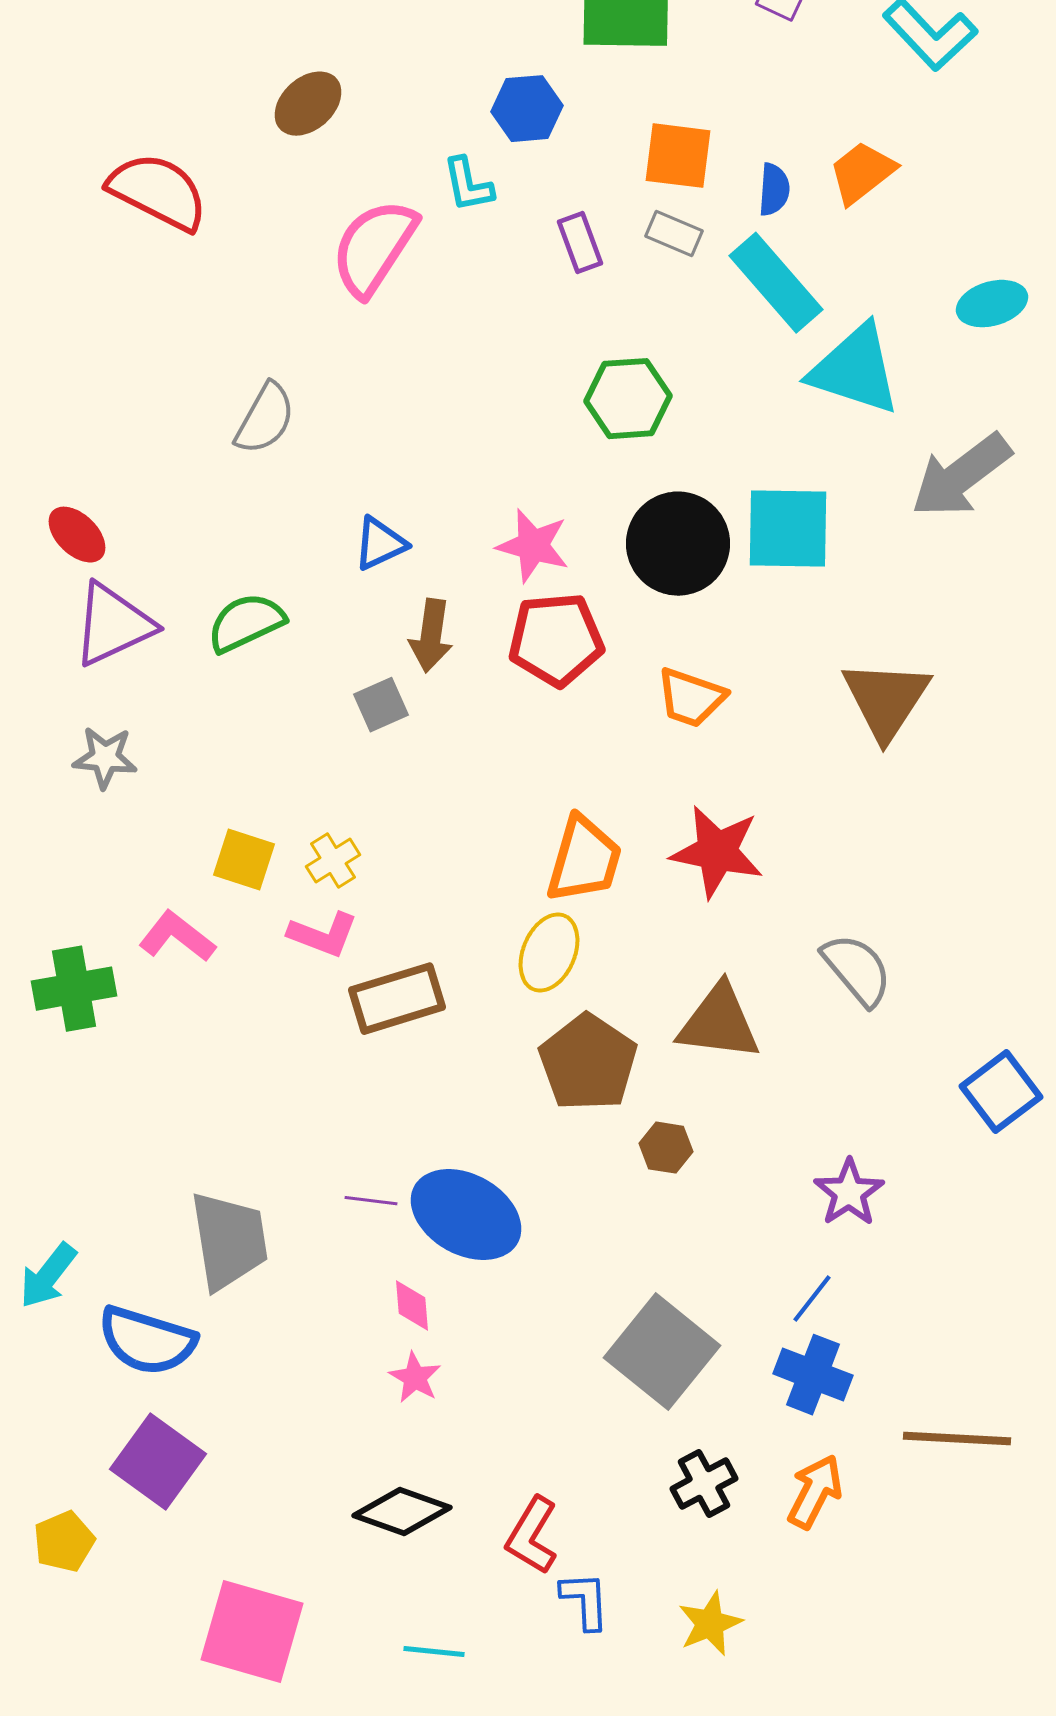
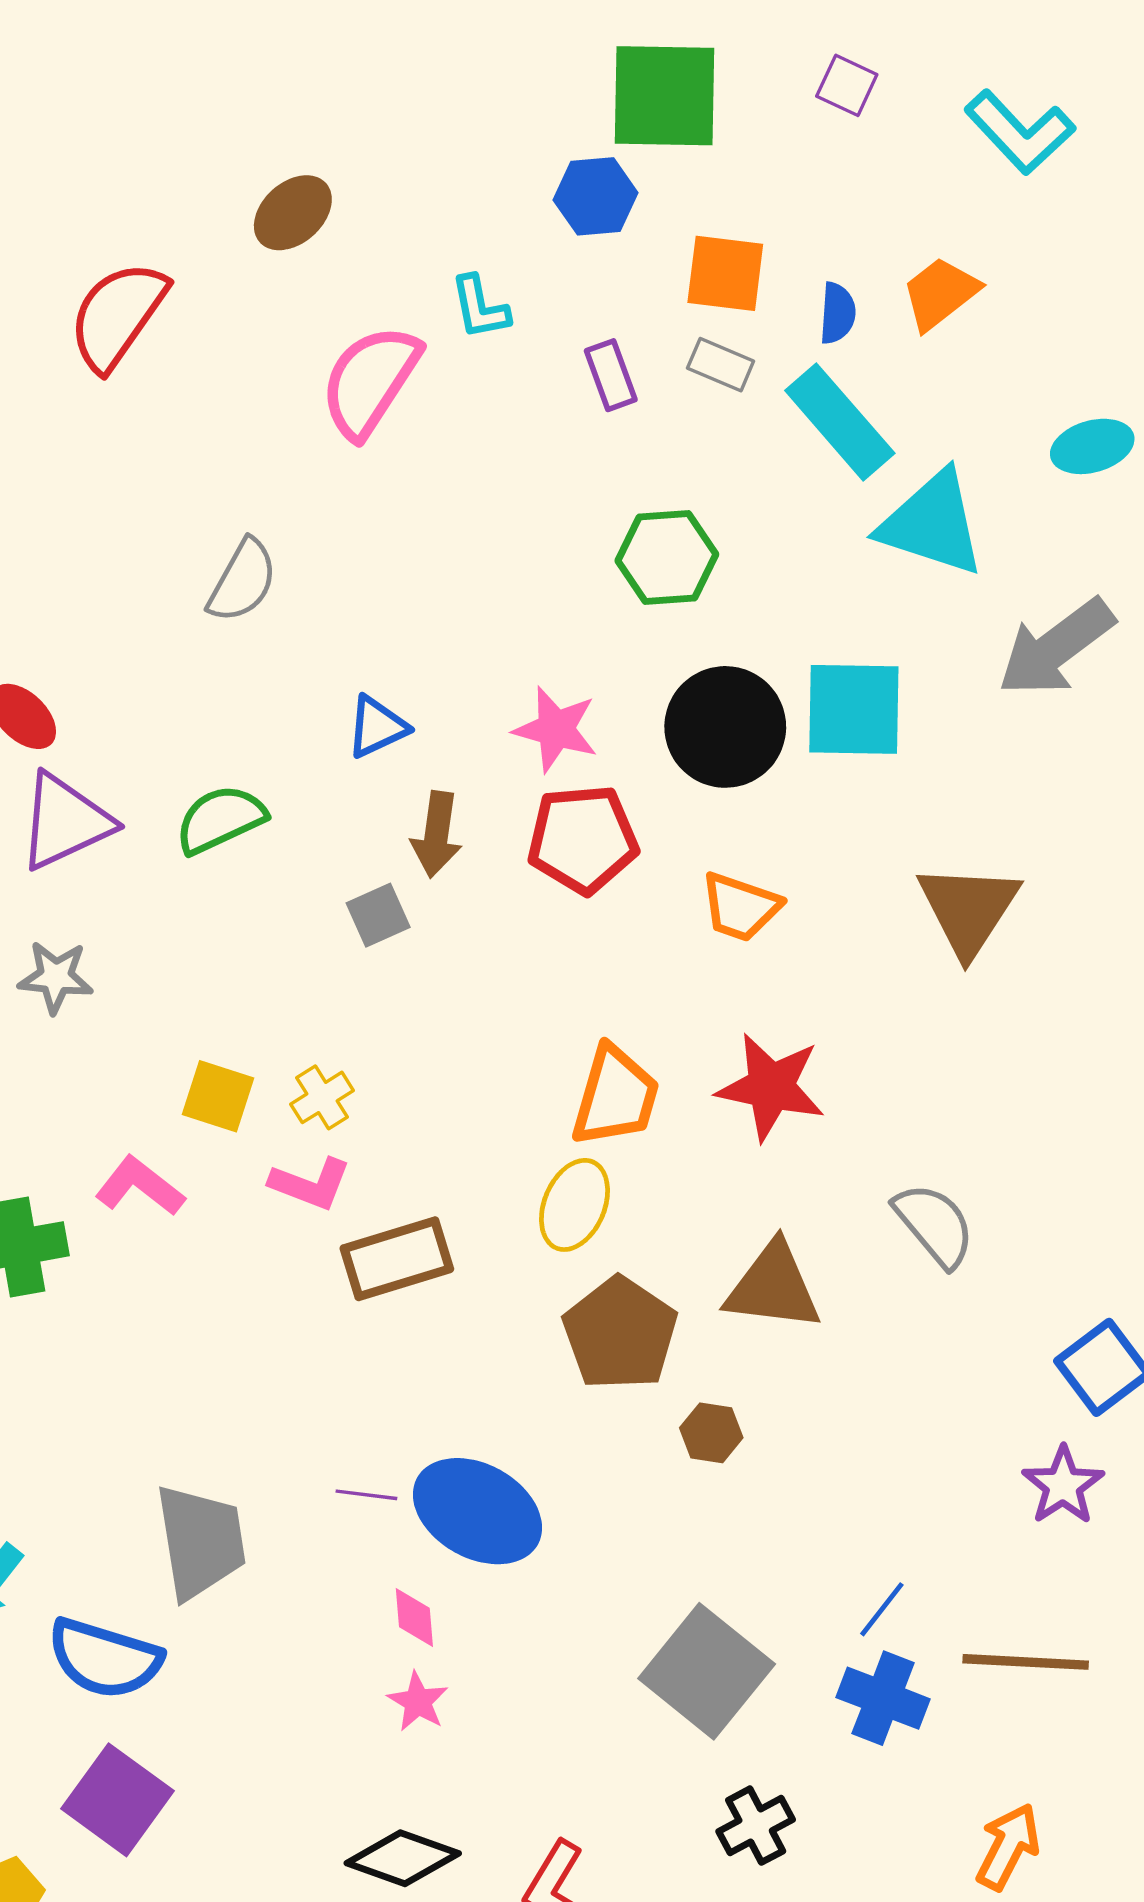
blue hexagon: (527, 109) -> (596, 196), moved
red semicircle: (158, 192) -> (118, 316), turned -82
purple star: (849, 1193) -> (1063, 1485), moved
brown line: (957, 1439) -> (1026, 1662), moved
orange arrow: (815, 1492) -> (1008, 1847), moved

